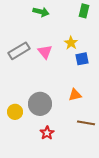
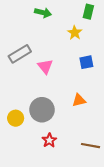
yellow star: (71, 43) -> (75, 33), moved
pink triangle: (45, 52) -> (45, 66), moved
brown line: (86, 123) -> (91, 146), moved

